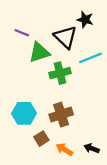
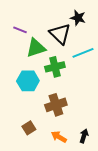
cyan hexagon: (24, 113) -> (28, 81), moved
brown square: (41, 139) -> (29, 128), moved
black arrow: (92, 148) -> (84, 136), turned 88

